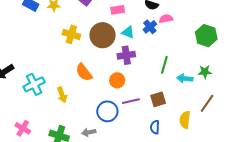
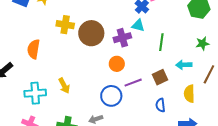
cyan triangle: (128, 32) -> (138, 25), moved
brown circle: (103, 35) -> (91, 33), moved
orange semicircle: (84, 72) -> (34, 49), moved, turned 54
cyan arrow: (185, 78) -> (184, 65), moved
cyan cross: (34, 84) -> (35, 93), moved, turned 30

